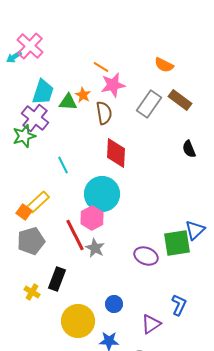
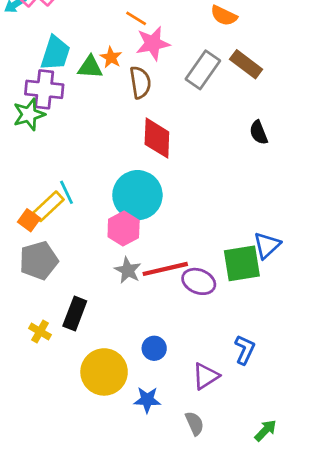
purple cross: (35, 118) -> (44, 89), turned -32
cyan line: (63, 165) -> (67, 192), moved
red line: (75, 235) -> (165, 269), moved, turned -76

